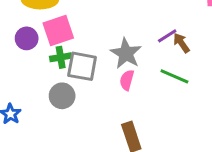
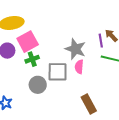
purple line: (167, 36) -> (101, 41), moved, turned -56
gray square: (82, 66) -> (58, 72), moved

